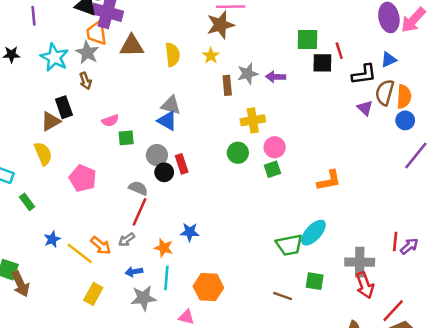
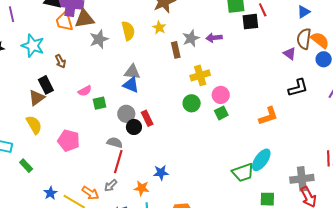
brown triangle: (132, 46) -> (84, 19), moved
gray star: (87, 53) -> (99, 39), moved, turned 30
black L-shape: (364, 74) -> (298, 88), moved
orange semicircle: (404, 97) -> (320, 40), turned -48

